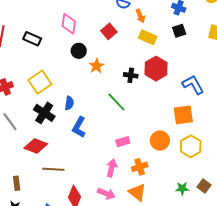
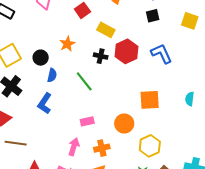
yellow rectangle: (148, 37) -> (106, 30), moved
black circle: (79, 51) -> (41, 58), moved
blue L-shape: (193, 85) -> (162, 54), moved
blue semicircle: (69, 103) -> (52, 75), moved
yellow hexagon: (191, 146) -> (150, 146), moved

